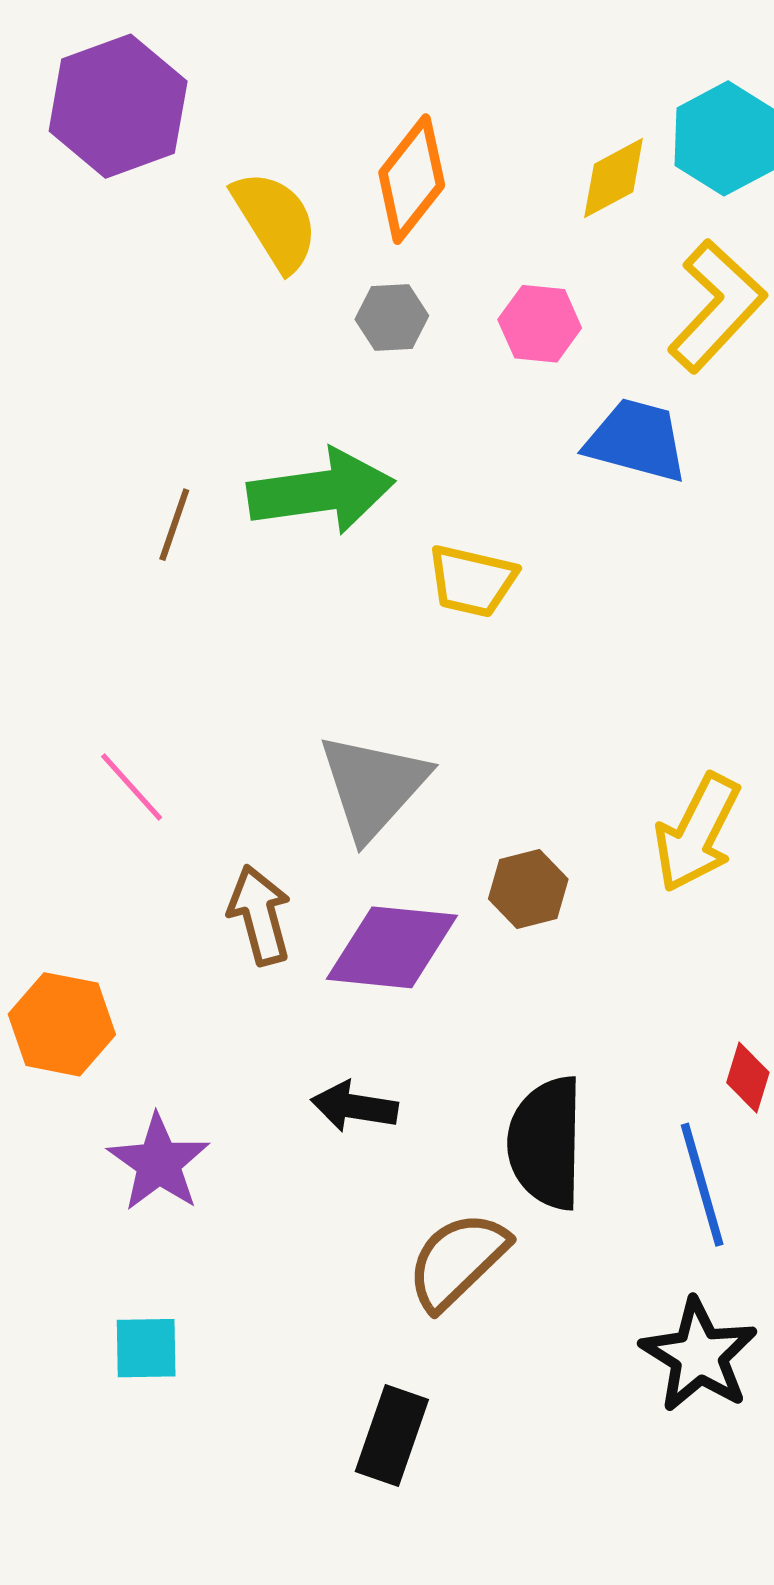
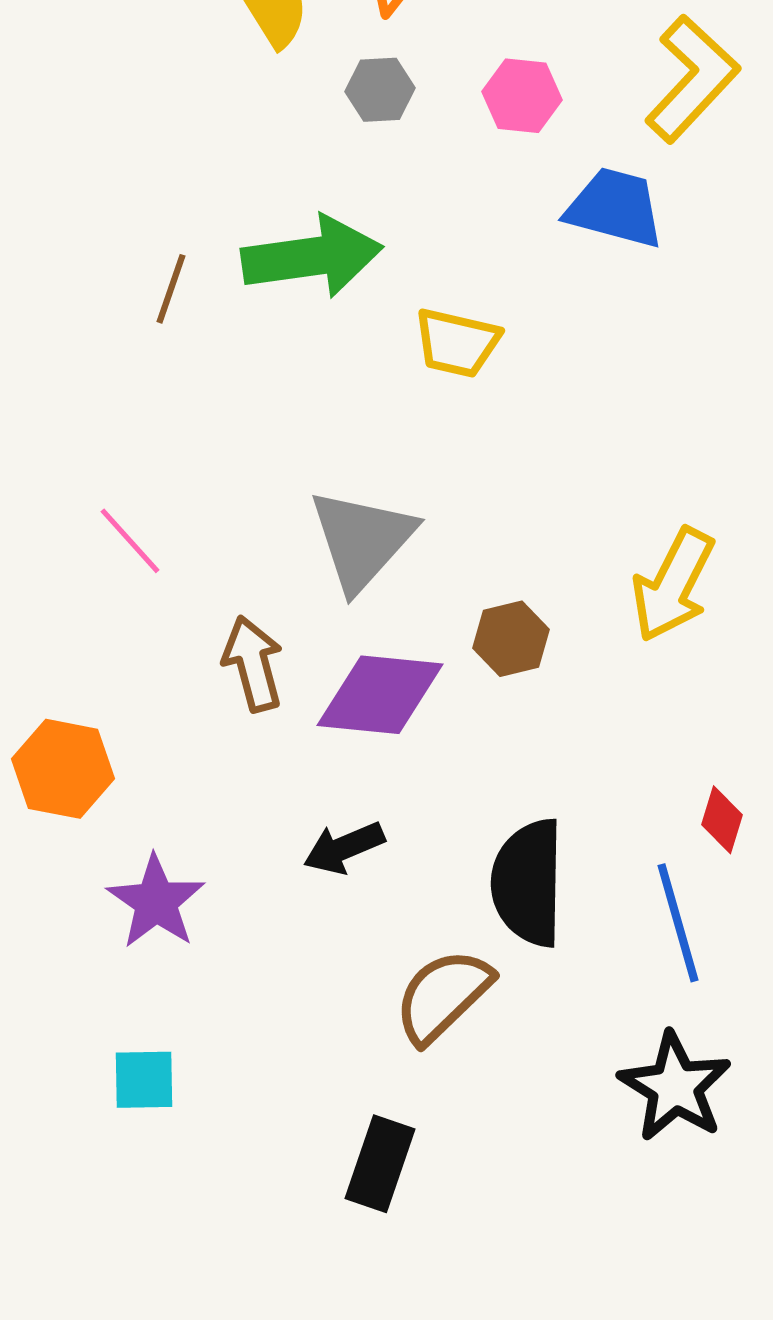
black arrow: (354, 1107) -> (344, 848), turned -32

